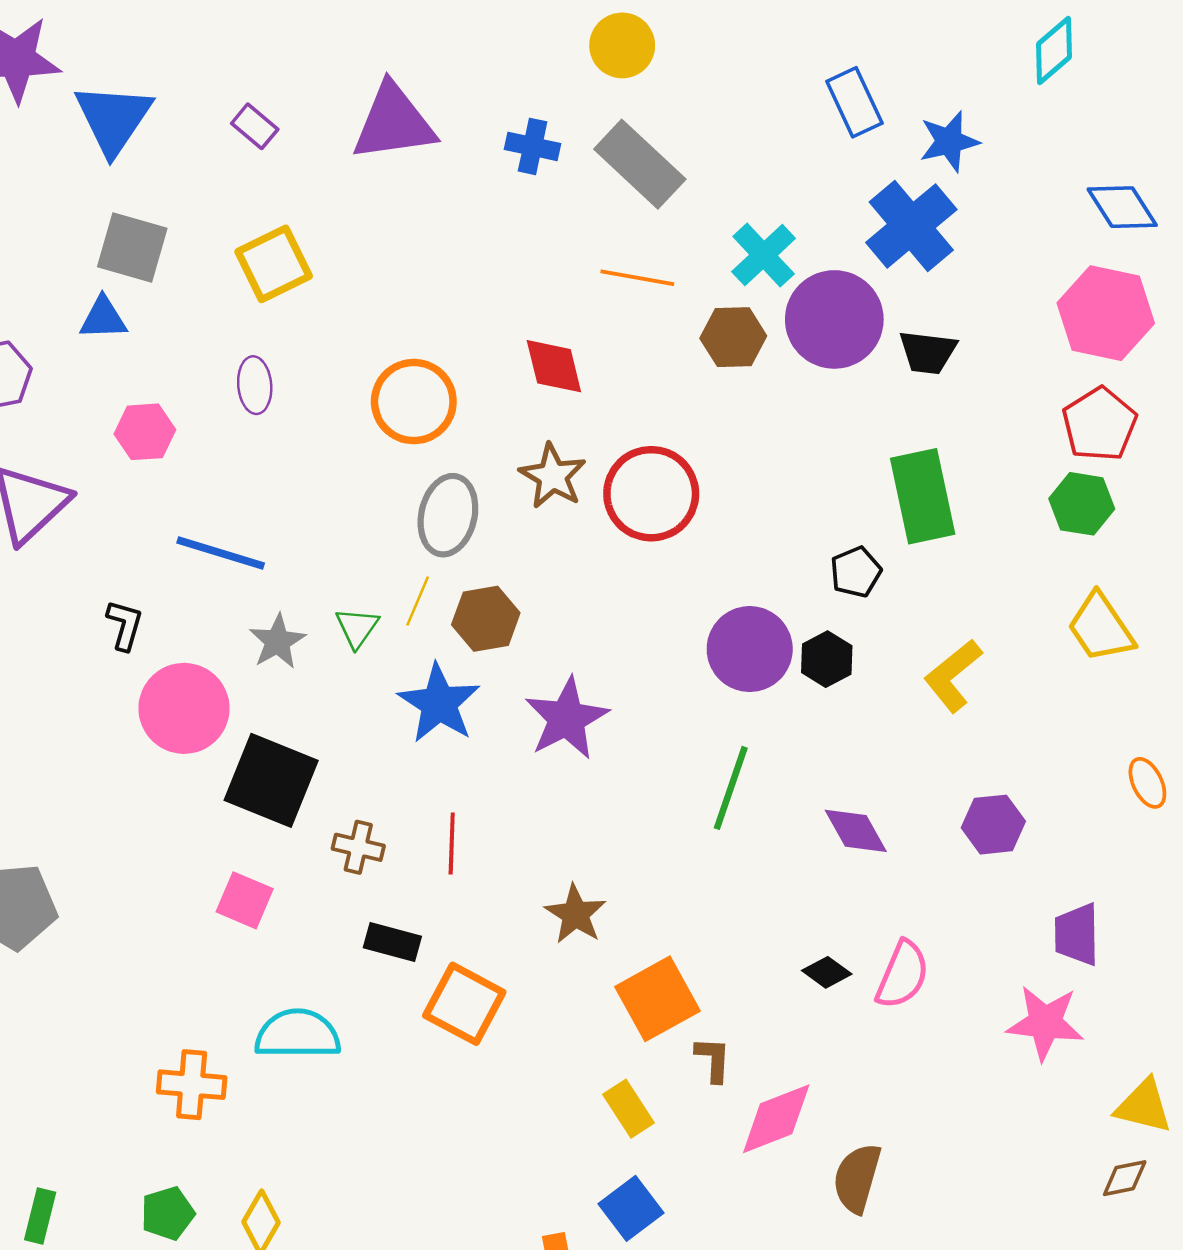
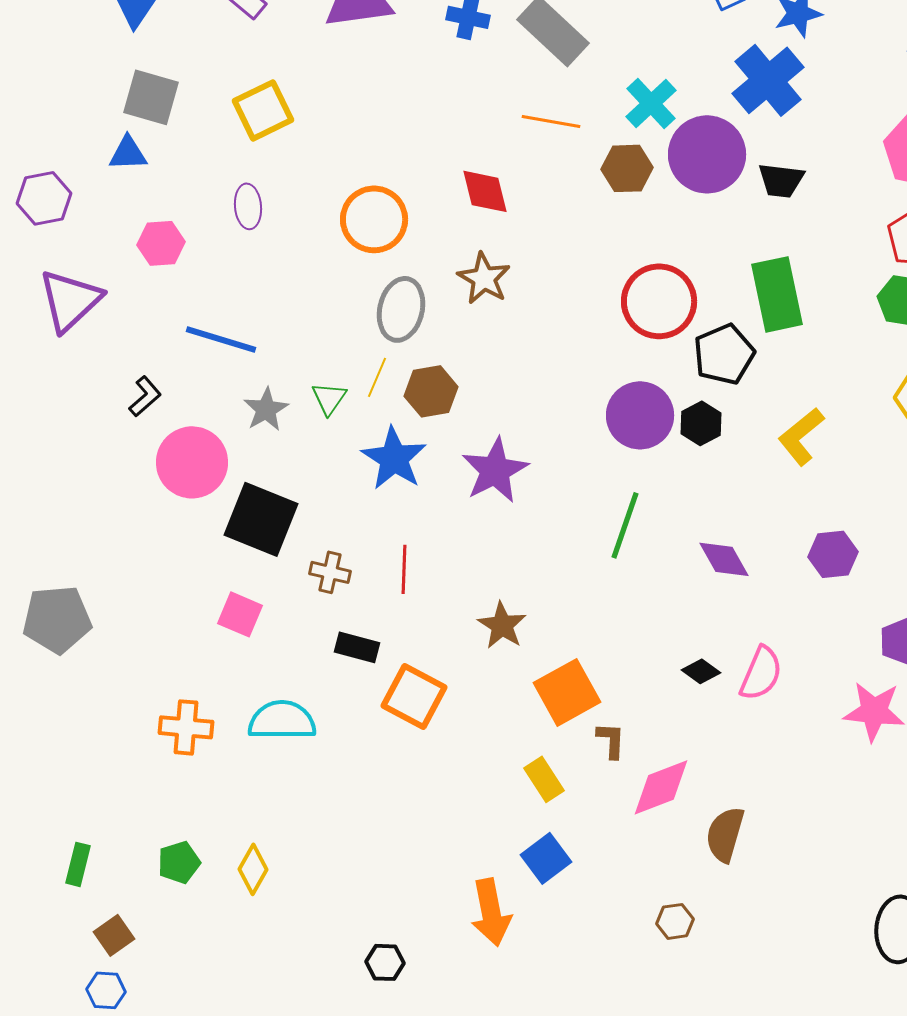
red circle: (651, 494) -> (659, 301), moved
black pentagon: (856, 572) -> (724, 354), size x1.5
black L-shape: (125, 625) -> (145, 396), turned 33
orange cross: (192, 1085) -> (186, 727), moved

